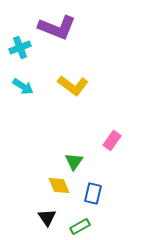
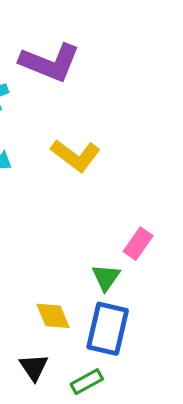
green triangle: (74, 162) -> (106, 277), moved
blue rectangle: (93, 194) -> (108, 329), size x1.5

